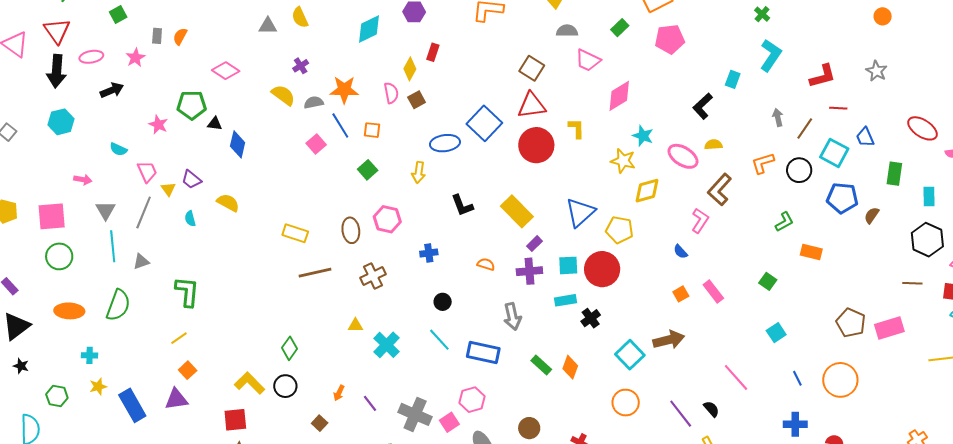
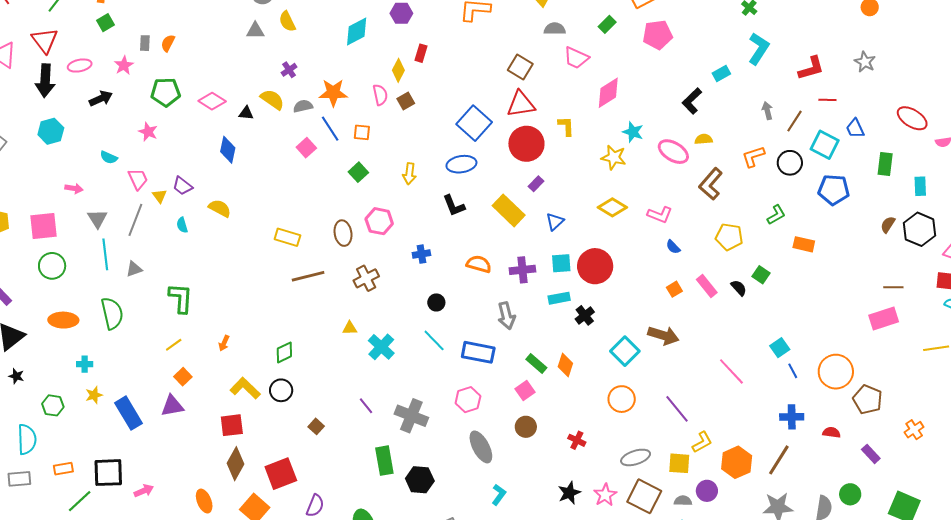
pink diamond: (226, 71) -> (212, 101), moved
cyan rectangle: (733, 79) -> (721, 73), turned 42
green pentagon: (192, 105) -> (166, 92), moved
black triangle: (215, 124) -> (246, 113), moved
blue ellipse: (445, 143) -> (461, 164), moved
yellow diamond: (647, 191) -> (612, 207), moved, turned 48
blue triangle: (580, 212) -> (555, 222), moved, size x0.6
brown semicircle: (872, 215) -> (888, 225), moved
pink L-shape: (700, 221) -> (660, 215), moved, turned 80
yellow pentagon: (620, 230) -> (729, 237), moved
purple rectangle: (535, 244) -> (536, 184), moved
orange semicircle: (486, 264) -> (479, 264), size x1.4
brown line: (912, 283) -> (893, 287), moved
green semicircle: (118, 305) -> (112, 313), turned -32
brown pentagon: (851, 323) -> (868, 399), moved
cyan square: (776, 333) -> (780, 348), moved
brown arrow: (669, 340) -> (663, 335), turned 32
green diamond: (290, 348) -> (284, 352), turned 30
orange arrow: (339, 393) -> (224, 343), moved
black semicircle: (711, 409) -> (739, 288), moved
pink square: (449, 422) -> (525, 391), moved

